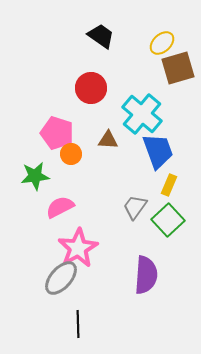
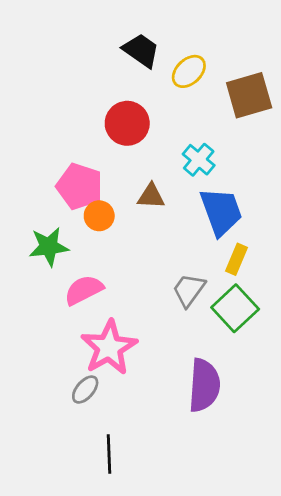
yellow ellipse: (162, 43) -> (189, 71), moved
cyan cross: (142, 114) -> (199, 160), size x0.6
gray ellipse: (61, 278) -> (85, 390), size x0.6

